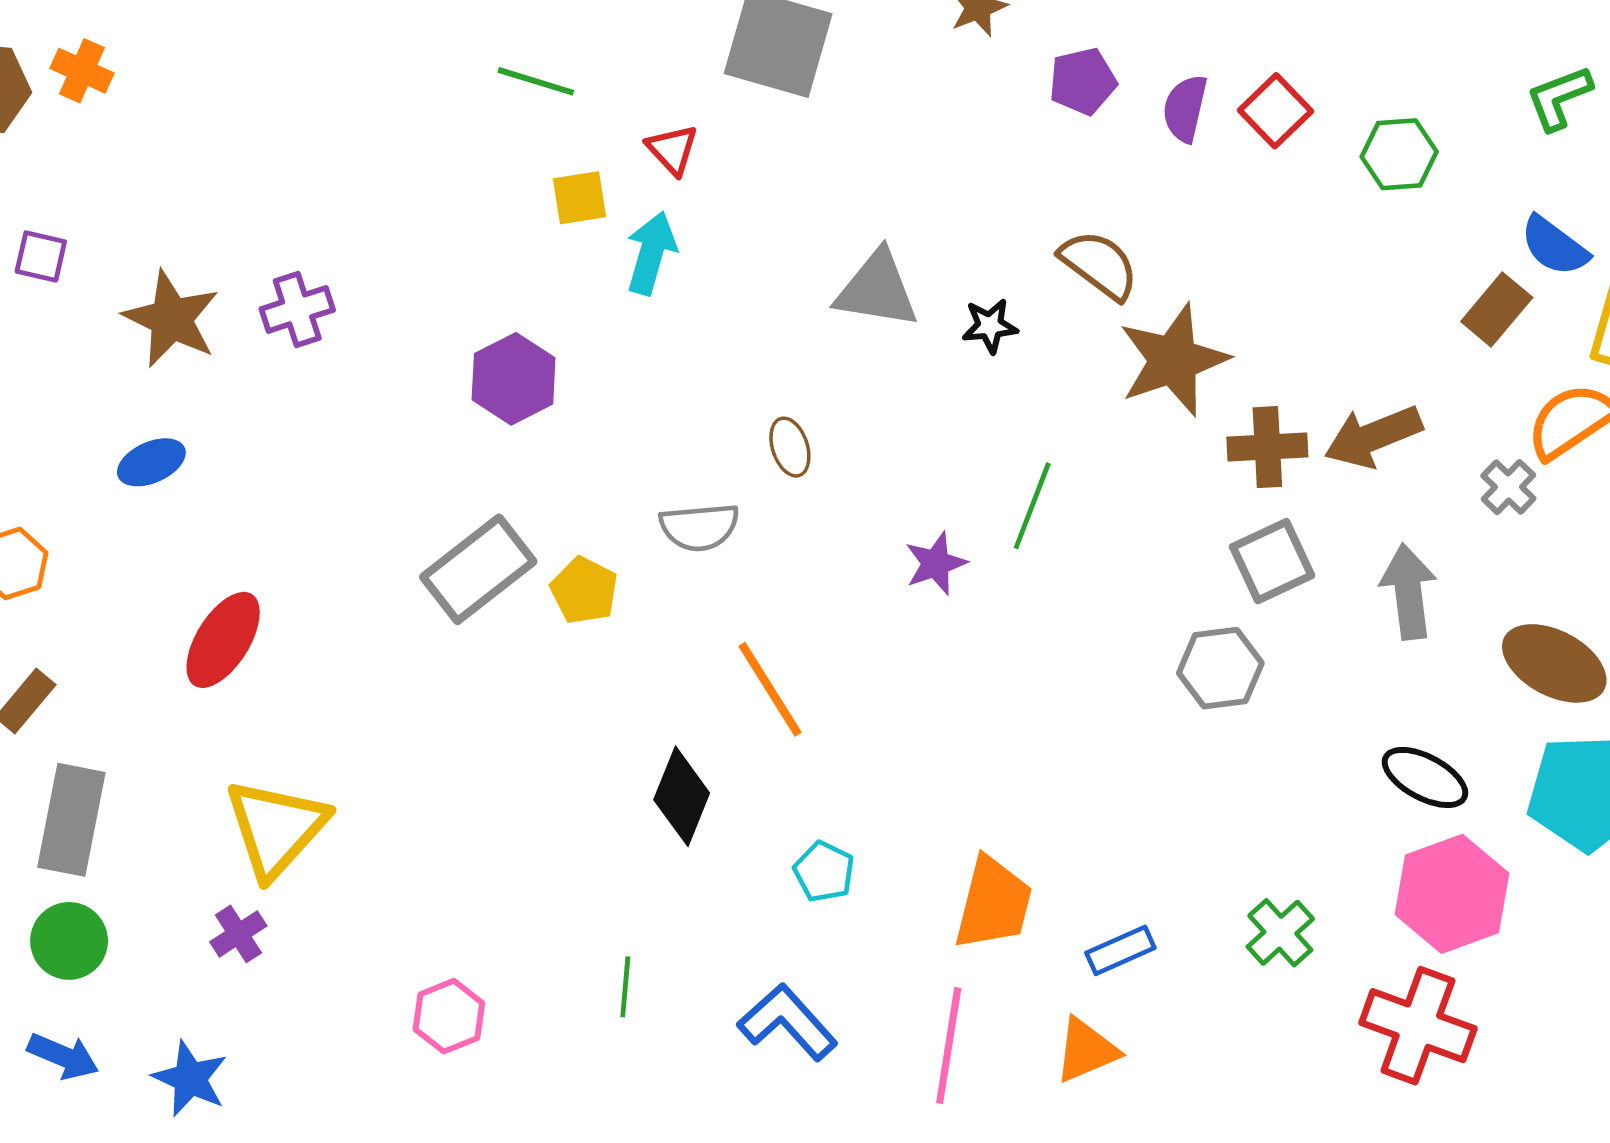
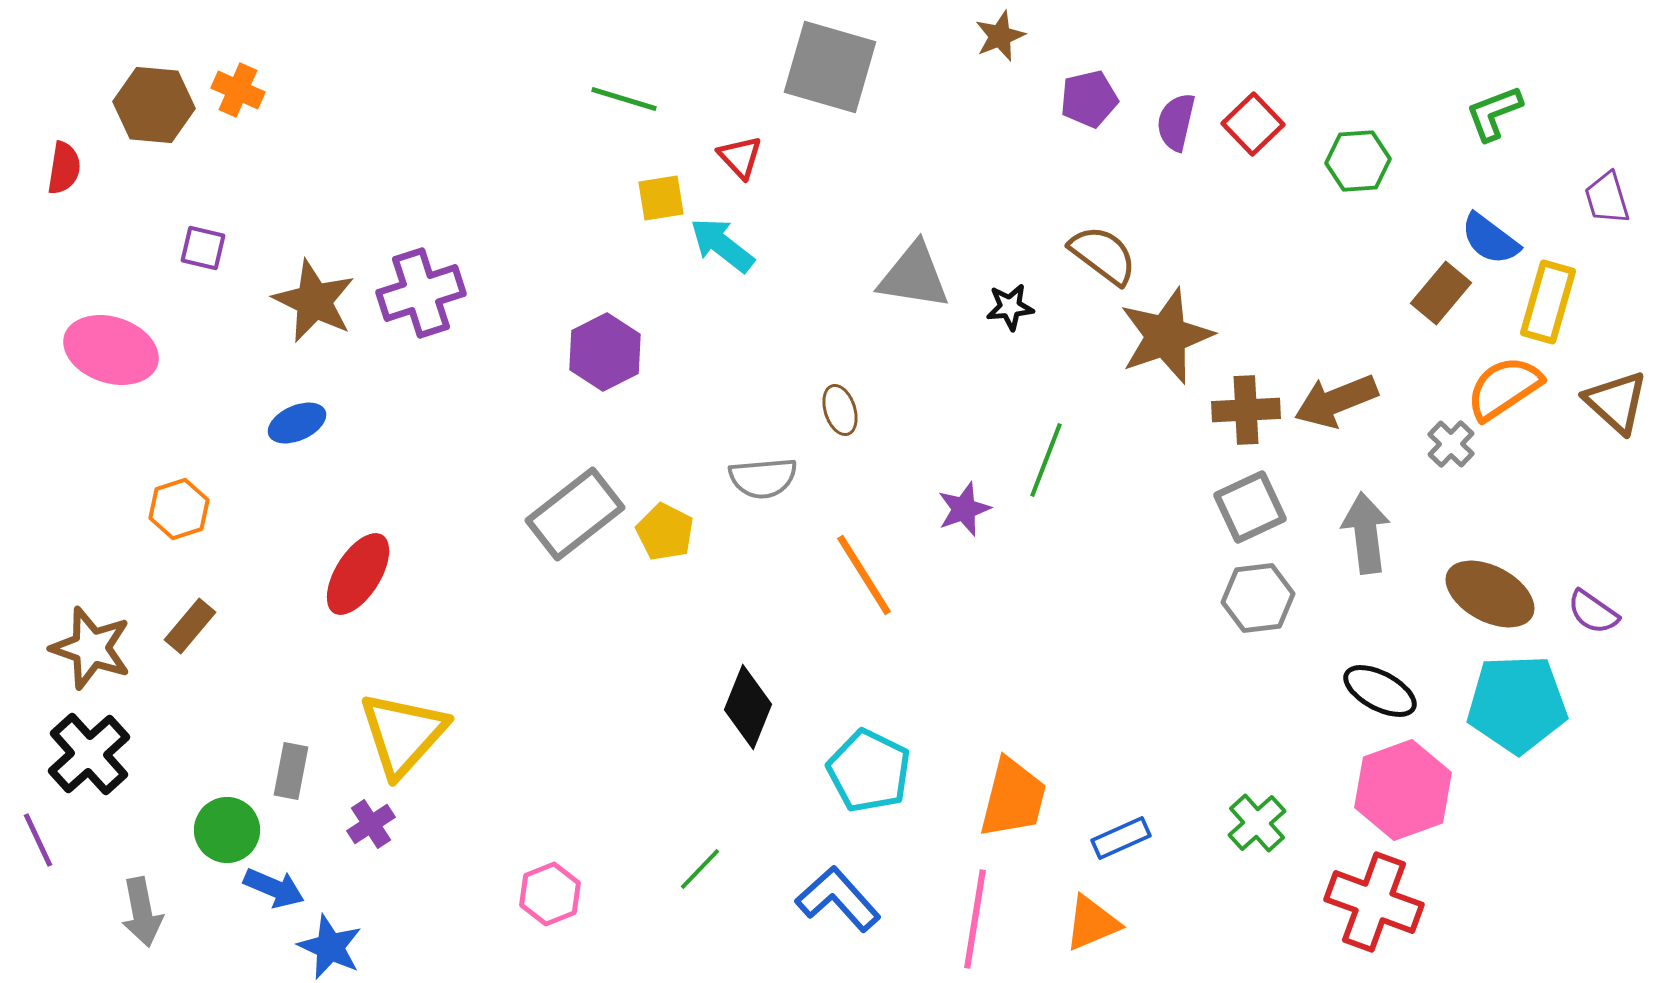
cyan arrow: (651, 253) -> (722, 245), turned -68
purple cross: (297, 309) -> (421, 293), size x1.4
gray hexagon: (1220, 668) -> (1258, 598), moved
orange line: (770, 689) -> (864, 575), moved
gray rectangle: (71, 820) -> (291, 771), moved, size x0.6
cyan pentagon: (824, 872) -> (869, 771), size x1.6
green line: (625, 987) -> (700, 869), turned 39
blue arrow: (63, 1056) -> (274, 888), moved

